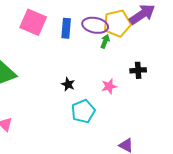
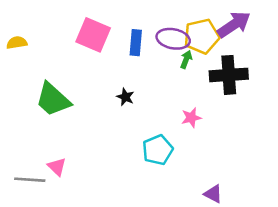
black cross: (138, 70) -> (229, 75), moved, size x1.8
black star: (68, 84) -> (125, 97), moved

